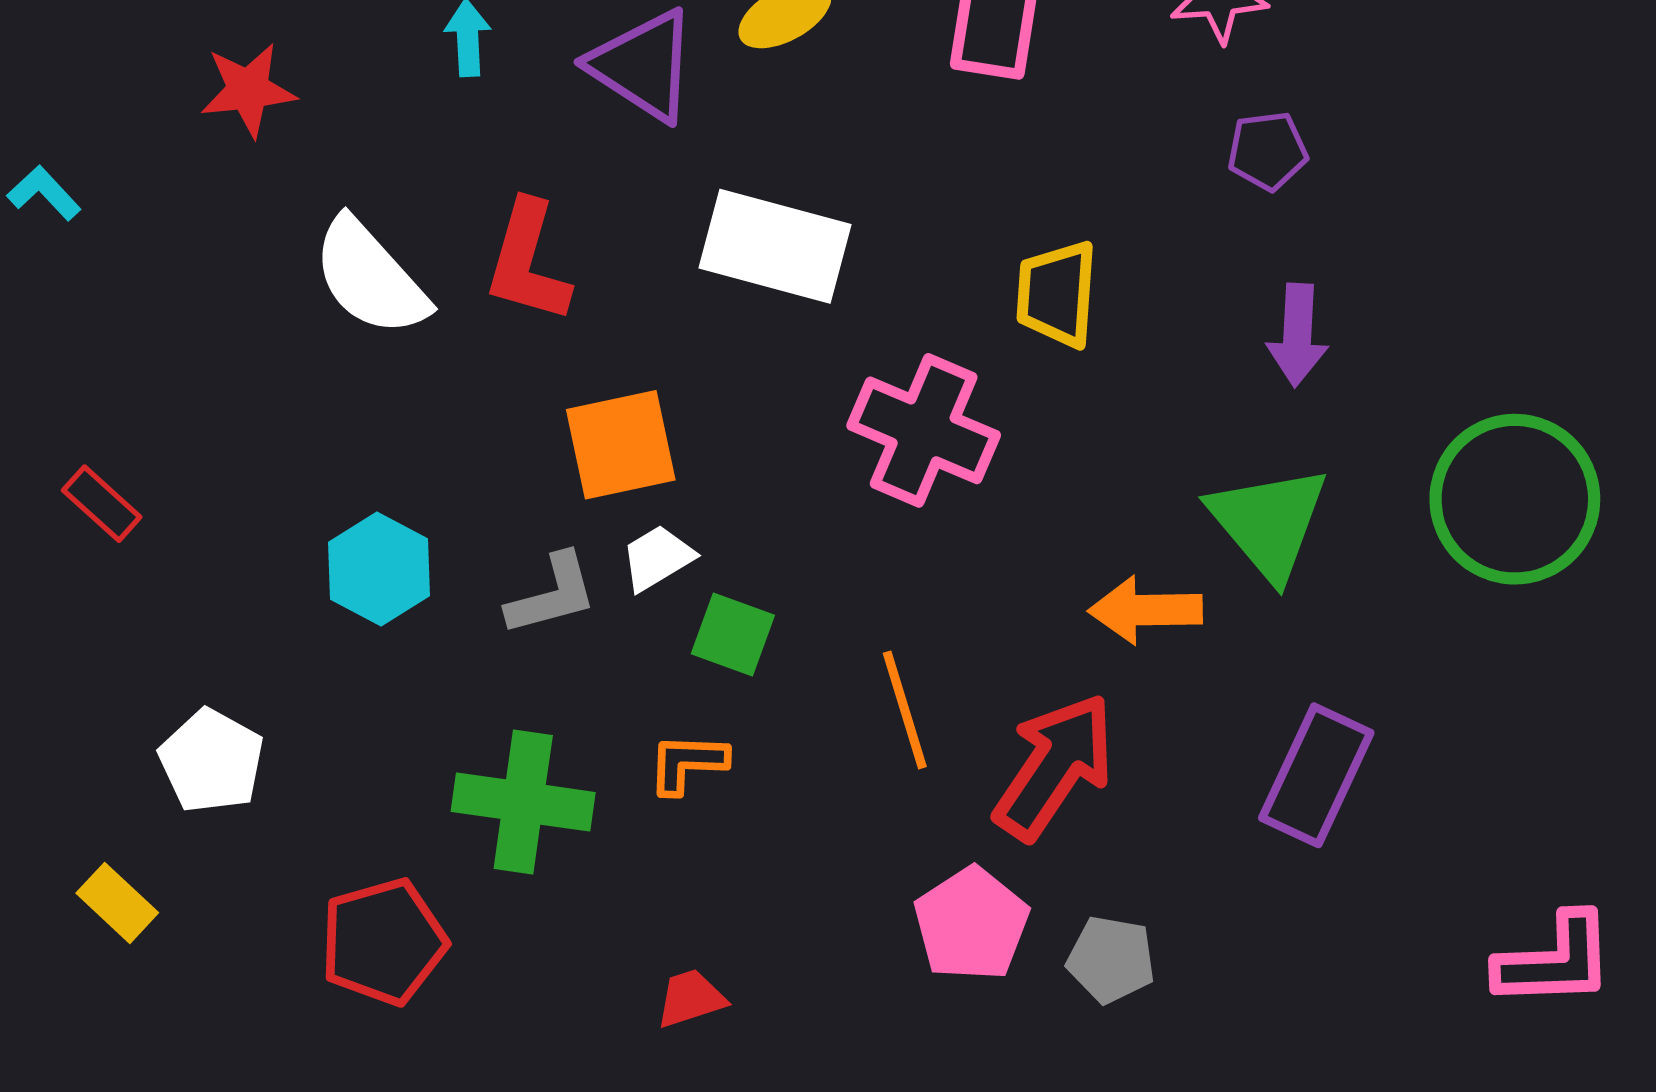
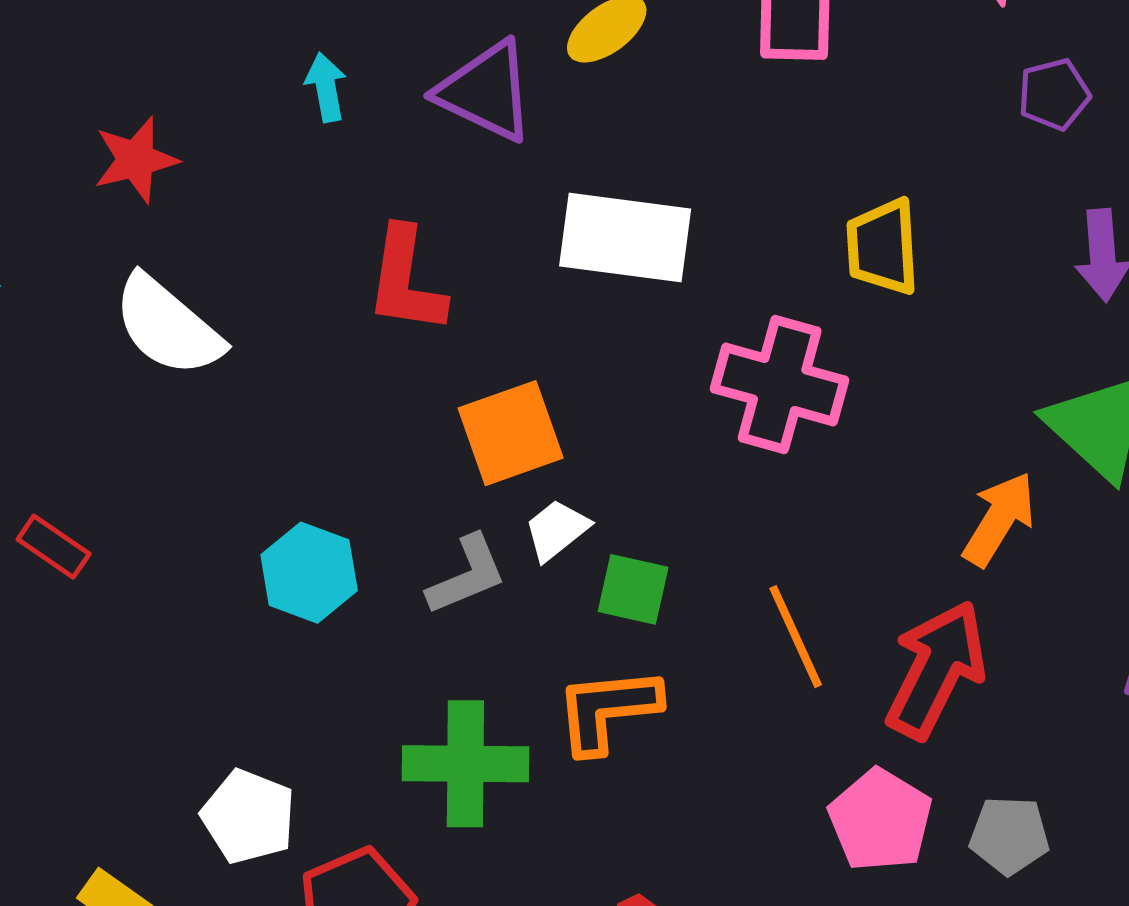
white semicircle: (370, 277) -> (168, 326), moved
orange arrow: (1145, 610) -> (999, 519), turned 130
white pentagon: (212, 761) -> (248, 817), moved
orange L-shape: (687, 763) -> (608, 710), size x1.5

